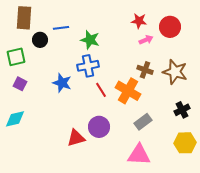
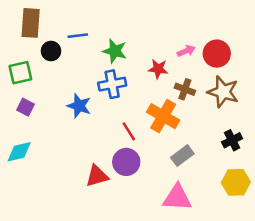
red star: (139, 21) -> (158, 69), moved
red circle: (170, 27) -> (217, 54), moved
red line: (101, 90) -> (129, 131), moved

